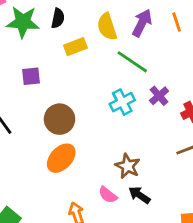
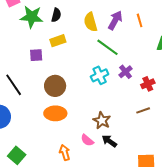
yellow rectangle: (75, 47) -> (58, 41), moved
orange ellipse: (61, 158) -> (55, 113), turned 45

